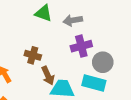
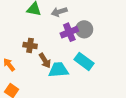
gray circle: (103, 62) -> (84, 29), moved
cyan rectangle: (94, 83) -> (84, 61), turned 30

